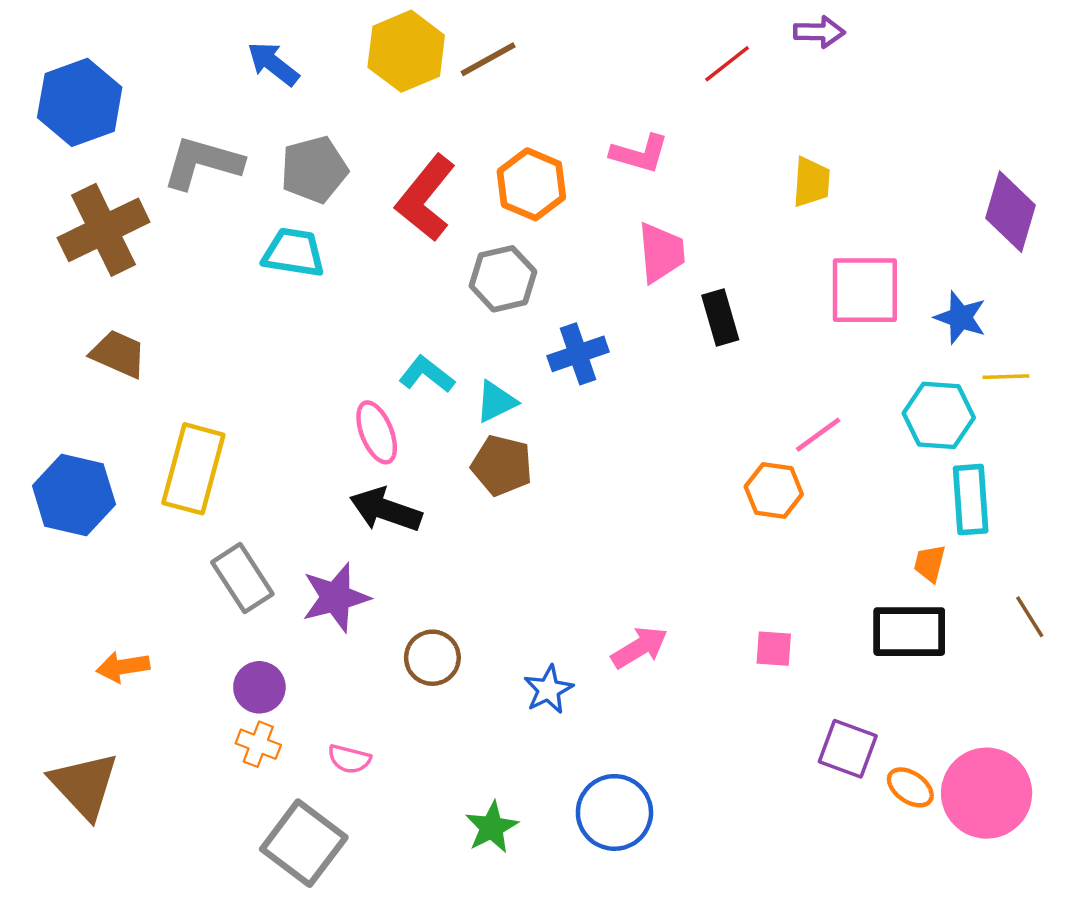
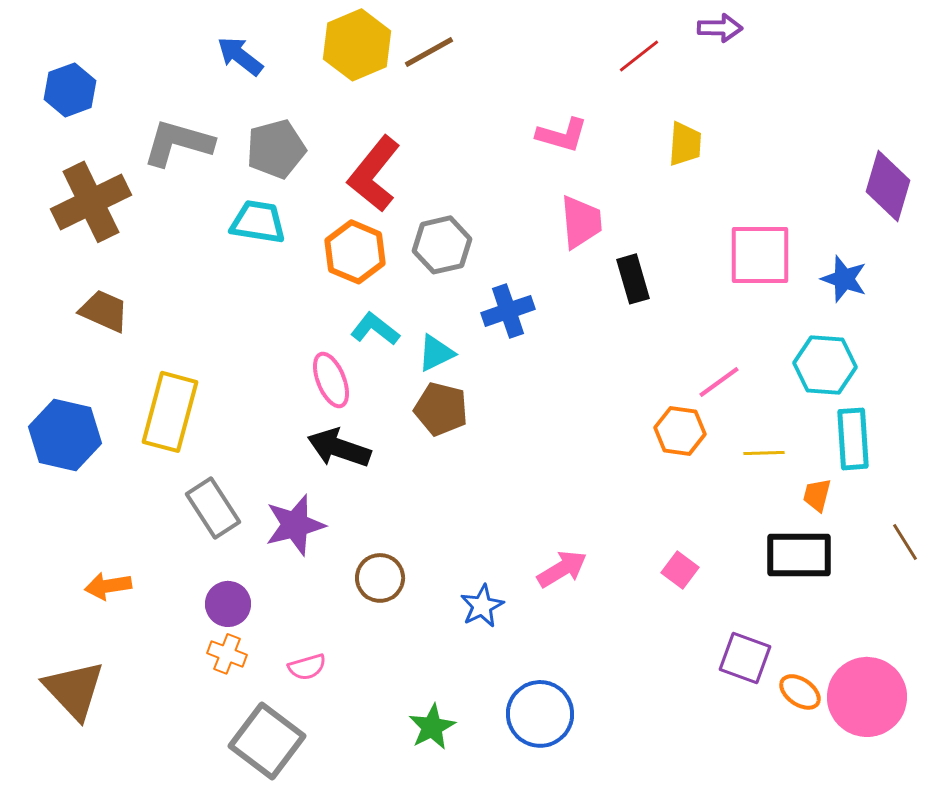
blue hexagon: (80, 102) -> (70, 90), size x0.7
yellow trapezoid: (811, 182) -> (685, 144), moved
orange hexagon: (531, 184) -> (355, 252), moved
yellow line: (1006, 377) -> (764, 453), moved
pink square: (774, 649) -> (680, 570), turned 33
pink semicircle: (349, 759) -> (307, 667), turned -30

